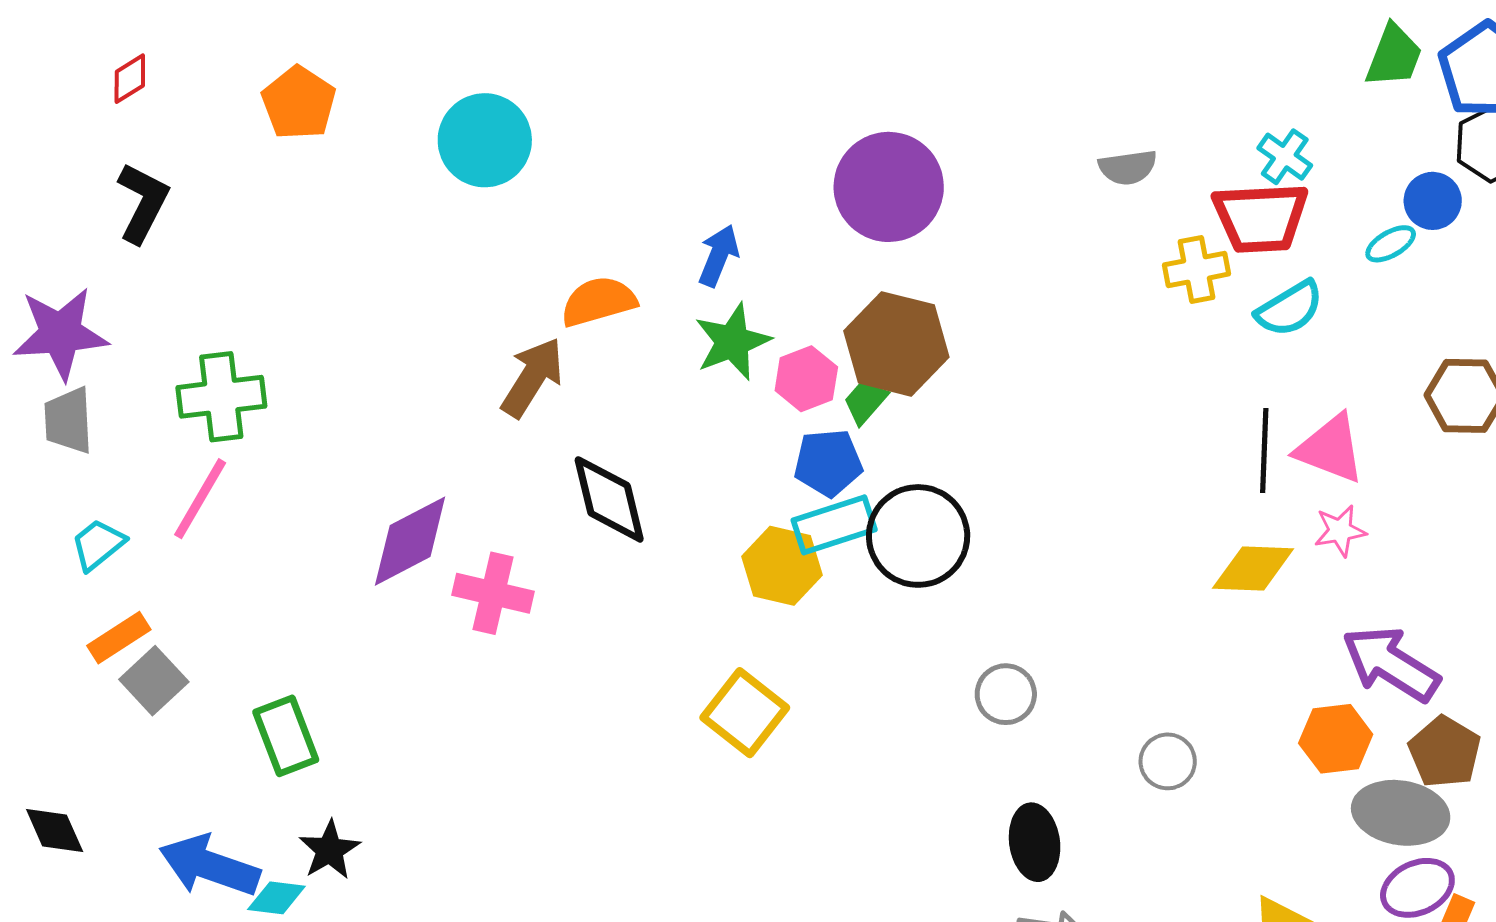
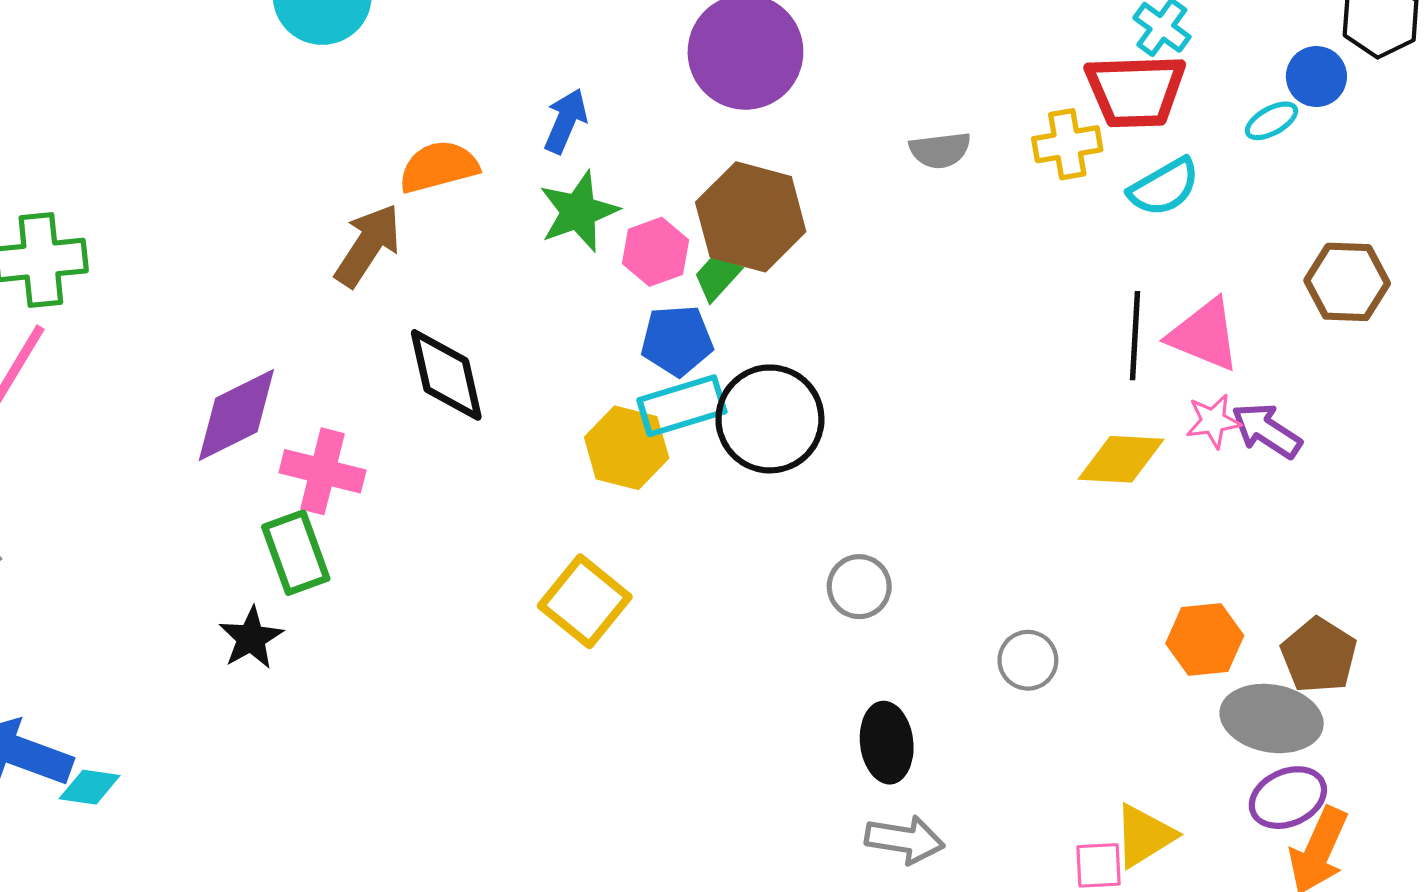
gray semicircle: (1128, 167) -> (940, 150), moved
purple arrow: (1391, 664) -> (1267, 431), moved, size x0.7
green rectangle: (286, 736) -> (296, 553), moved
black star: (330, 850) -> (251, 638), moved

